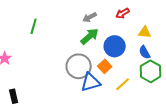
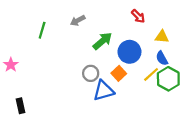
red arrow: (123, 13) -> (138, 16), turned -104
gray arrow: (90, 17) -> (78, 20), moved
gray circle: (79, 66) -> (91, 73), size x0.6
yellow line: (123, 84) -> (151, 74), moved

